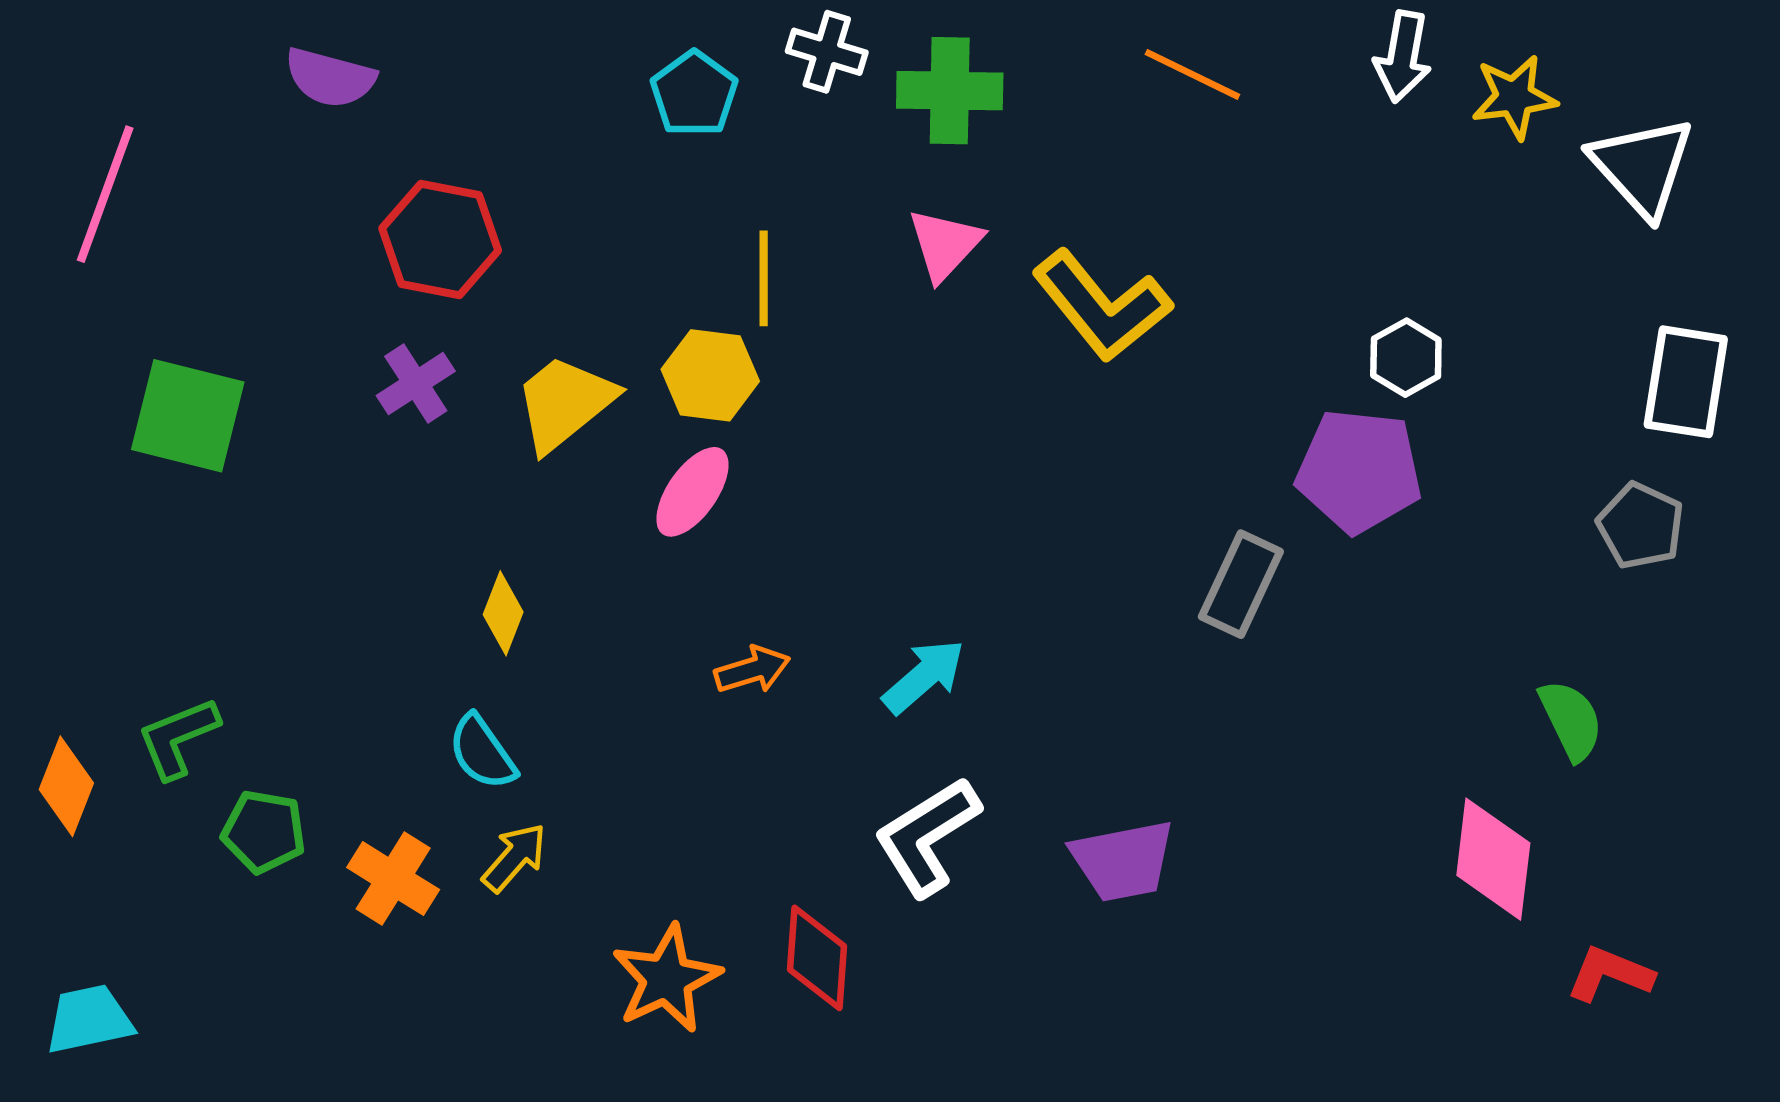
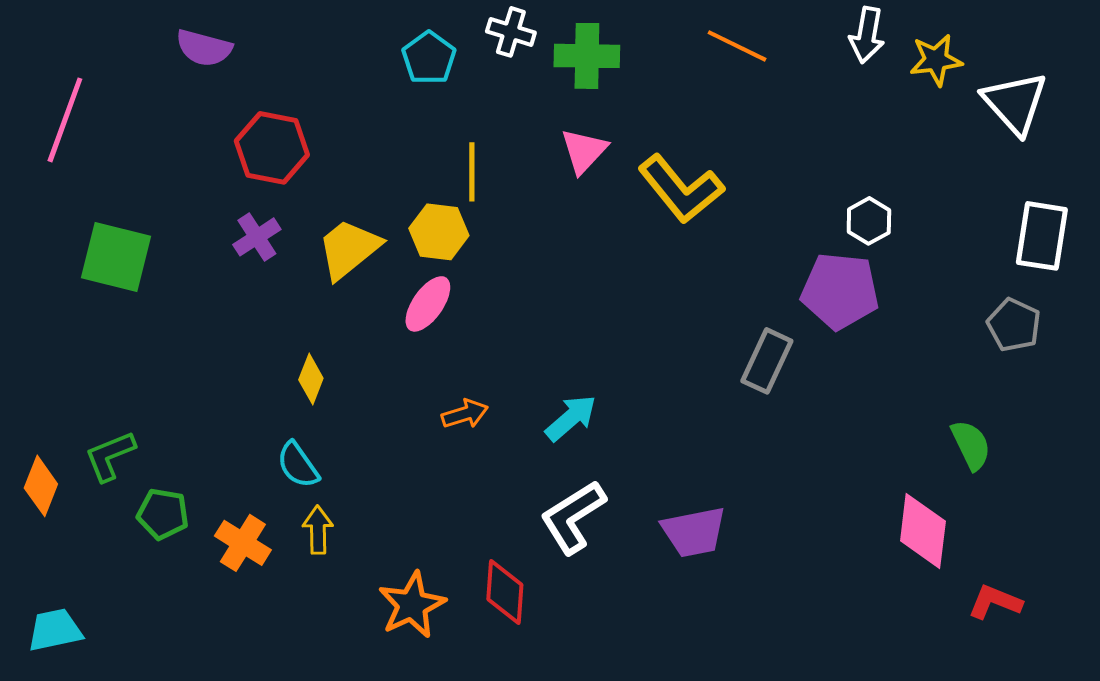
yellow arrow: (514, 857) -> (318, 530), turned -42

